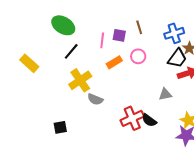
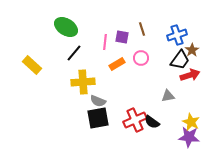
yellow cross: (80, 80) -> (83, 82), turned 30
black square: (60, 127) -> (98, 118), moved, size x1.6

